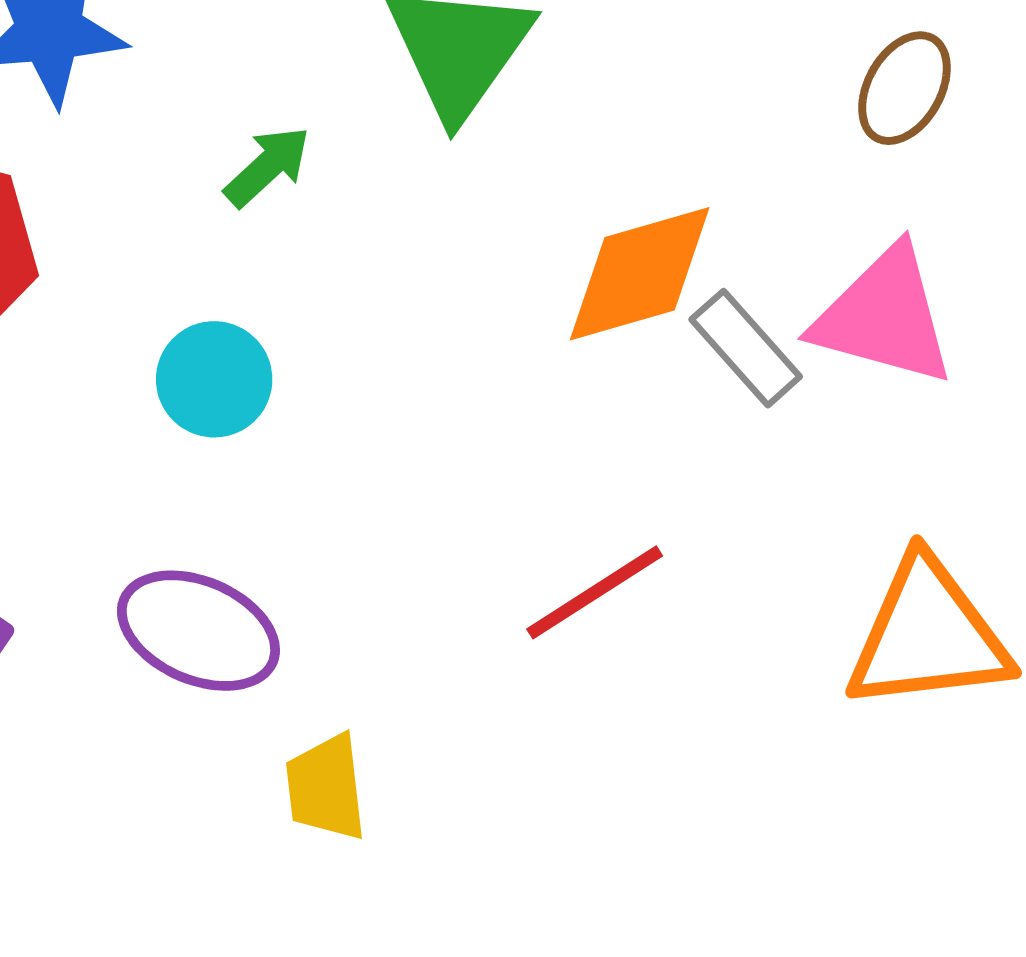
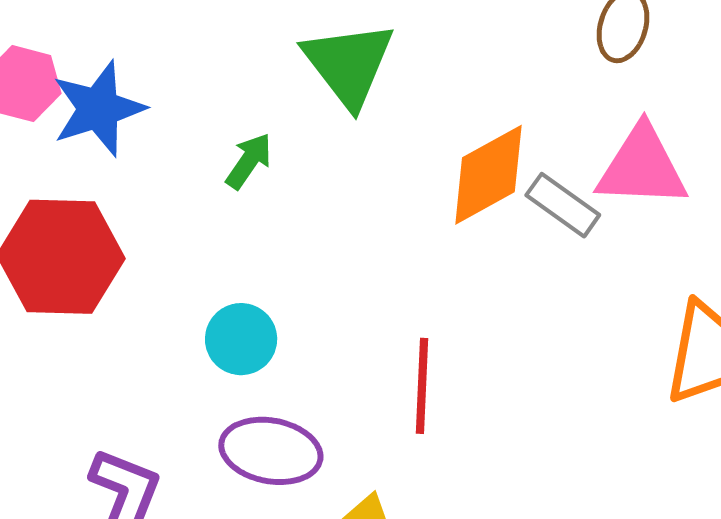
cyan circle: (214, 379) -> (241, 339), moved
red line: (595, 592) -> (422, 386), moved, turned -42

